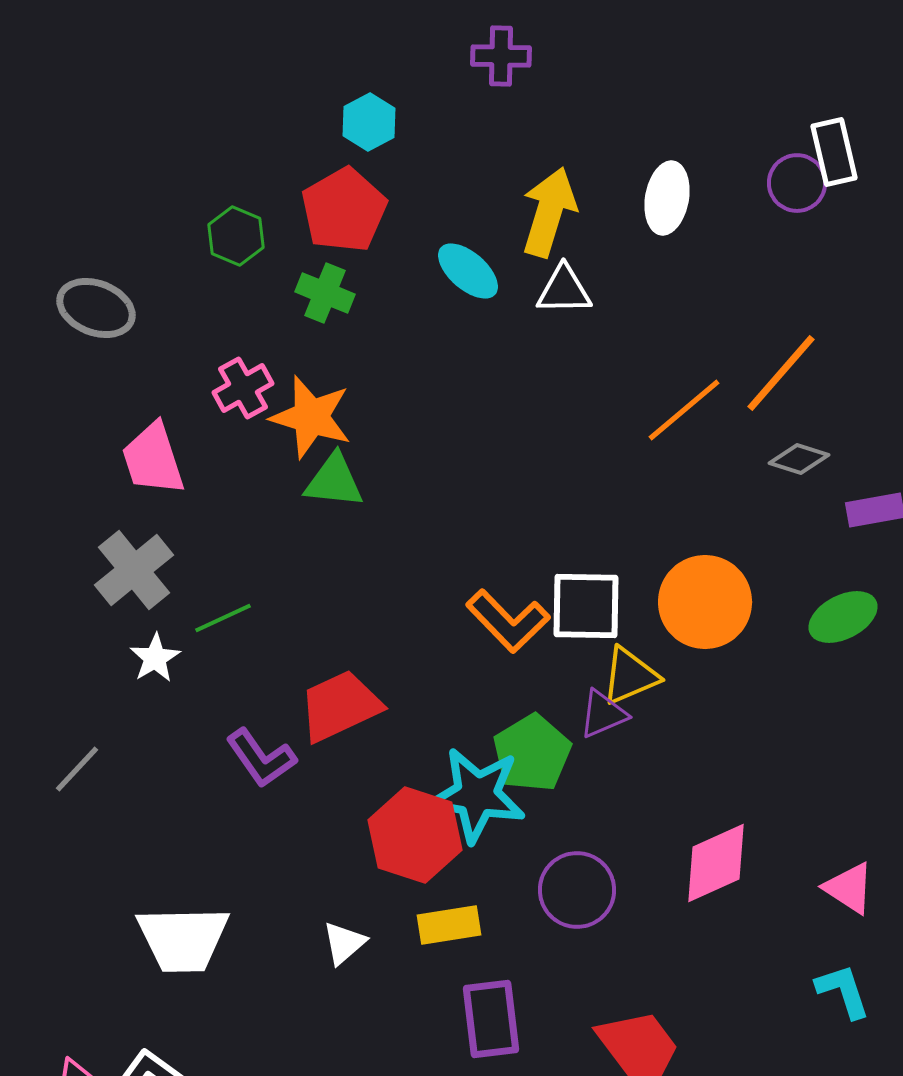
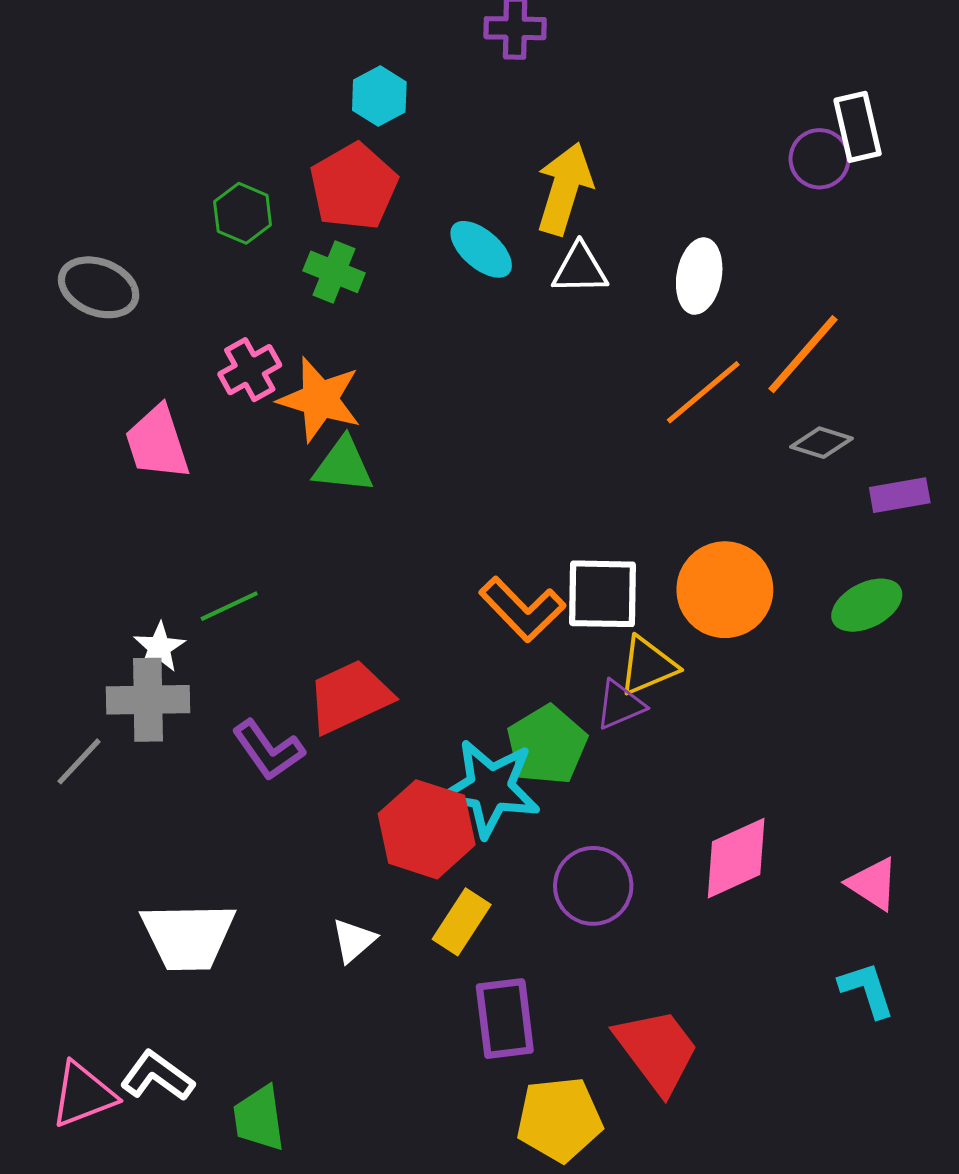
white ellipse: (667, 198) -> (699, 276), moved
gray cross: (134, 570) -> (148, 700), moved, turned 38
yellow rectangle: (449, 925) -> (462, 922), turned -48

